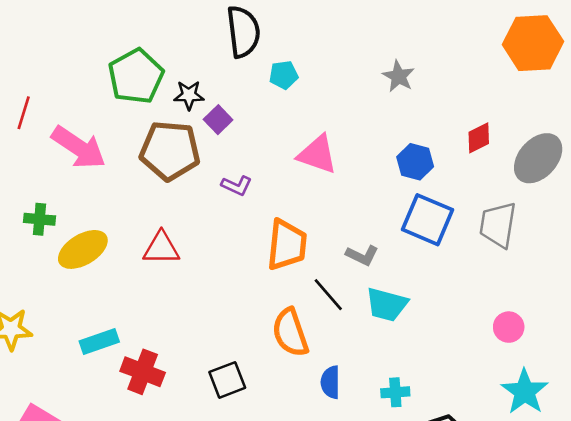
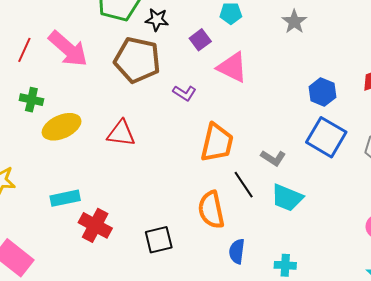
gray star: (399, 76) -> (294, 22), moved
red line: (24, 113) -> (24, 50), moved
purple square: (218, 120) -> (200, 40), moved
pink triangle: (317, 154) -> (232, 67), moved

